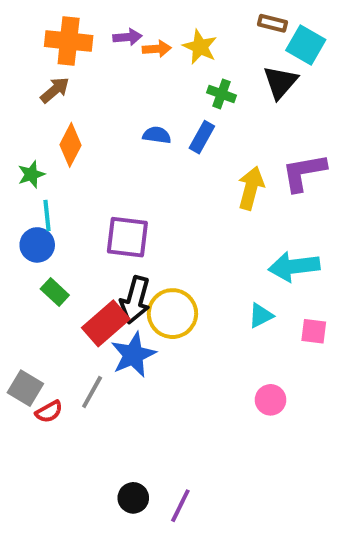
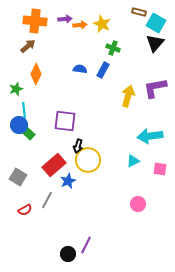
black triangle: (280, 82) -> (155, 43), moved
green rectangle: (55, 292) -> (28, 133), moved
black arrow: (135, 300) -> (78, 146), moved, size x0.6
blue star: (133, 355) -> (68, 181), size x0.7
gray square: (25, 388) -> (18, 177), moved
purple line: (180, 506) -> (86, 245), moved

